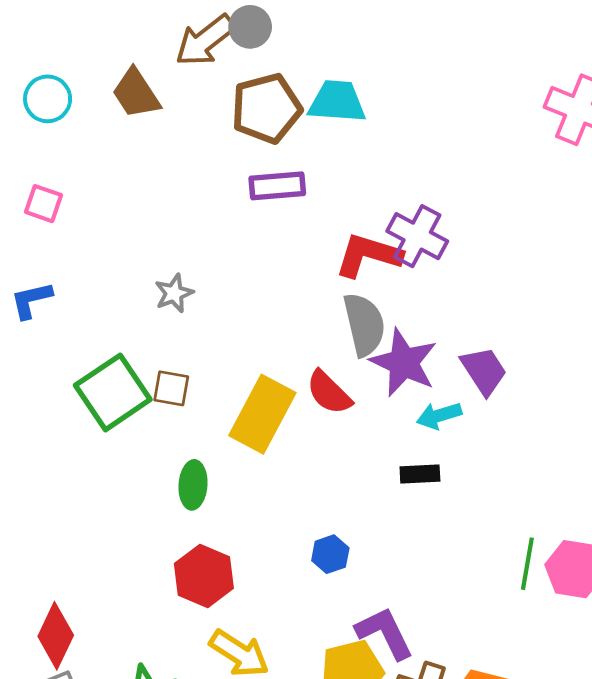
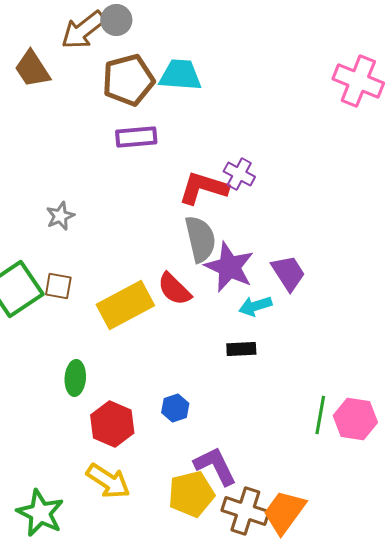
purple cross: (417, 236) -> (239, 174), size x0.7
yellow rectangle: (262, 414) -> (125, 305), turned 34
green ellipse: (193, 485) -> (75, 378), moved
red hexagon: (204, 576) -> (112, 424), moved

